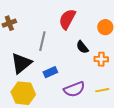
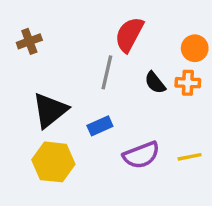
gray line: (42, 41) -> (107, 72), moved
orange cross: (101, 59) -> (188, 83), moved

